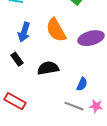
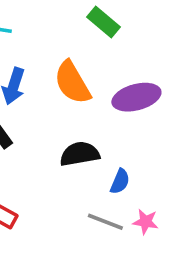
black semicircle: (48, 68) -> (80, 154), moved

